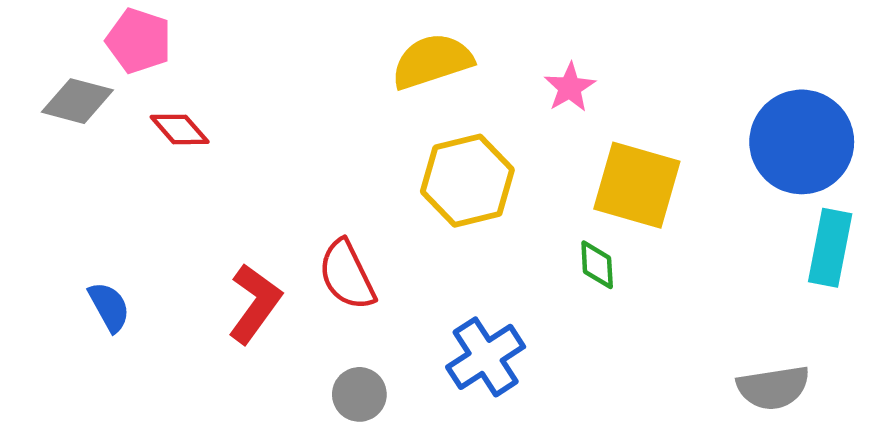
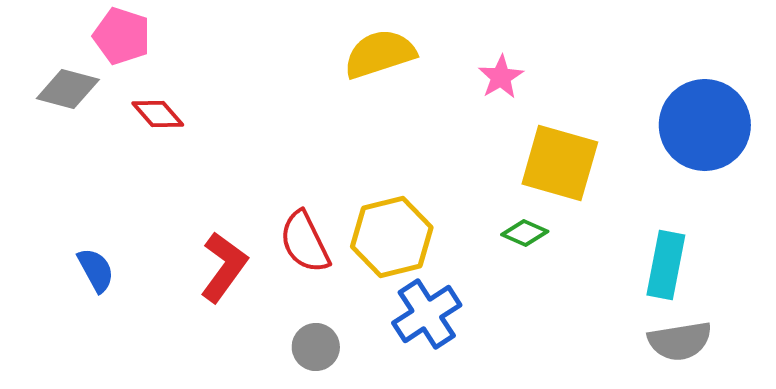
yellow hexagon: (467, 181) -> (392, 237), moved
cyan rectangle: (830, 248) -> (666, 265), moved
green diamond: (597, 265) -> (525, 233), turned -63

